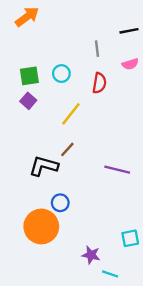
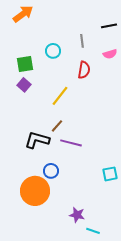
cyan circle: (61, 74) -> (53, 51), moved
purple line: (117, 170) -> (71, 143), moved
cyan square: (130, 238) -> (110, 174), moved

